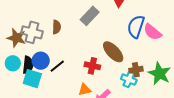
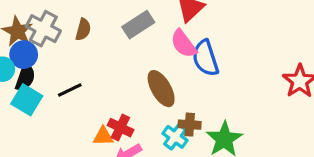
blue semicircle: (136, 27) -> (205, 58), turned -50
pink semicircle: (152, 32) -> (183, 44), moved
blue circle: (41, 61) -> (24, 55), moved
red cross: (92, 66) -> (120, 128), moved

